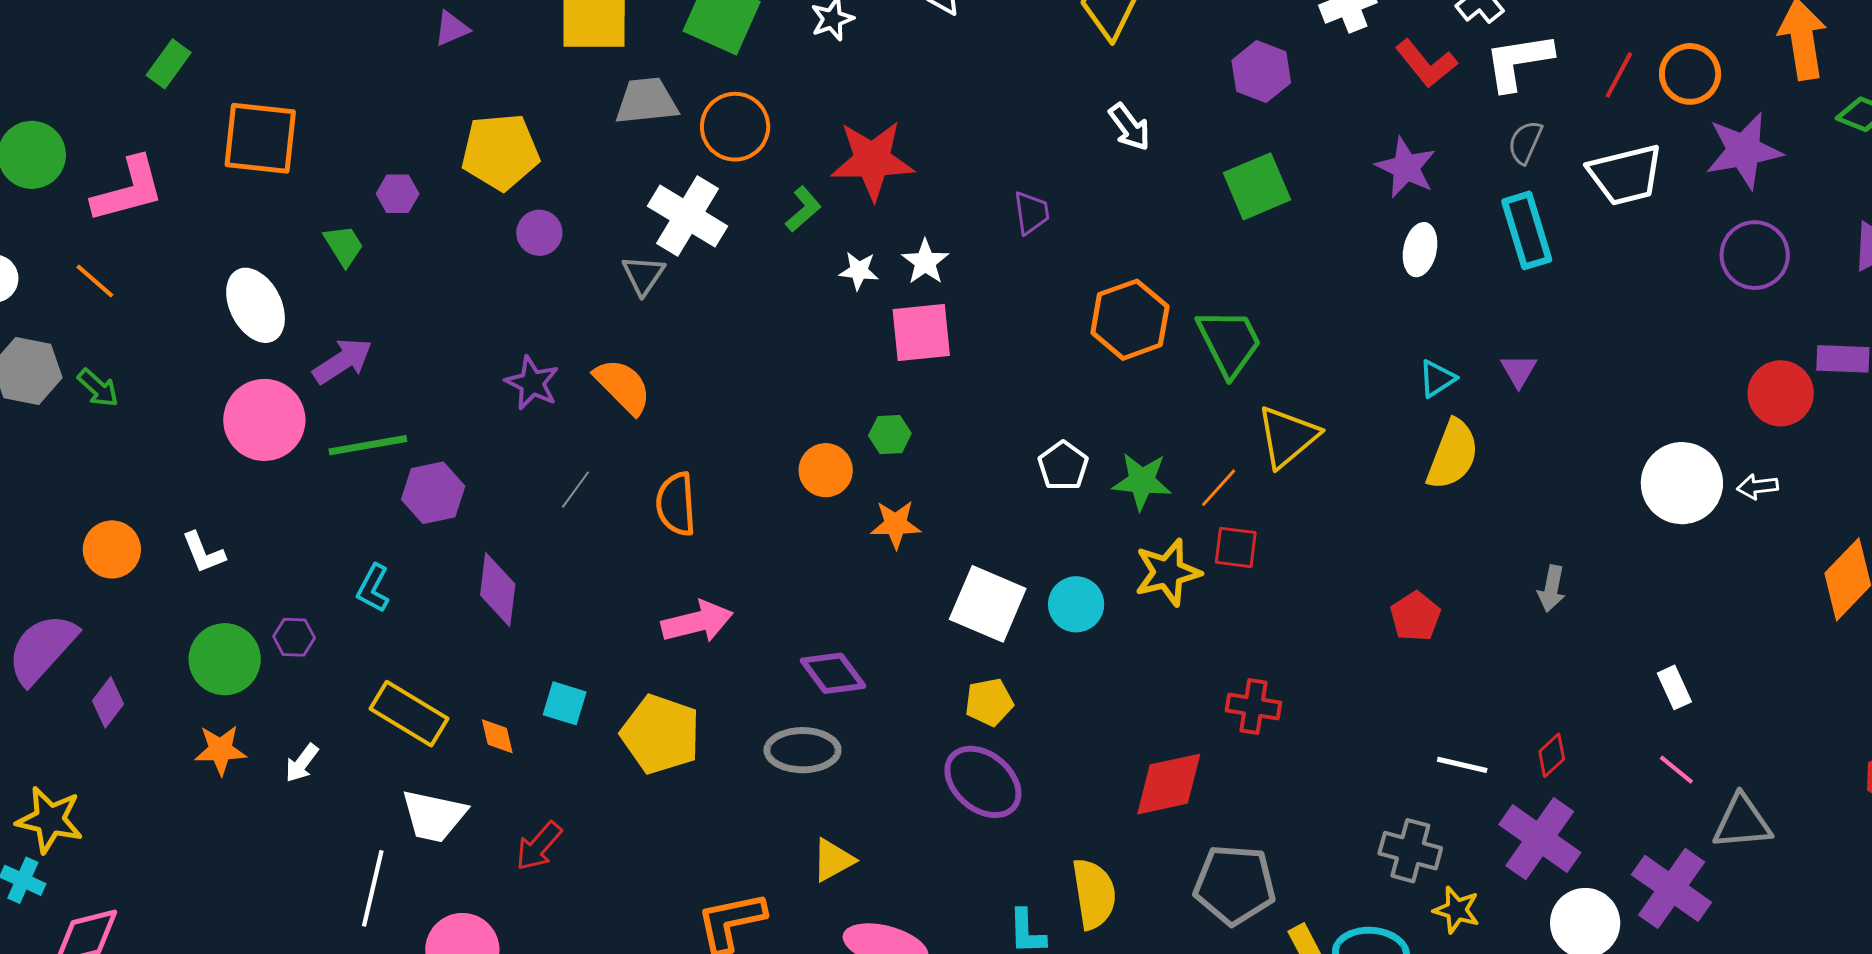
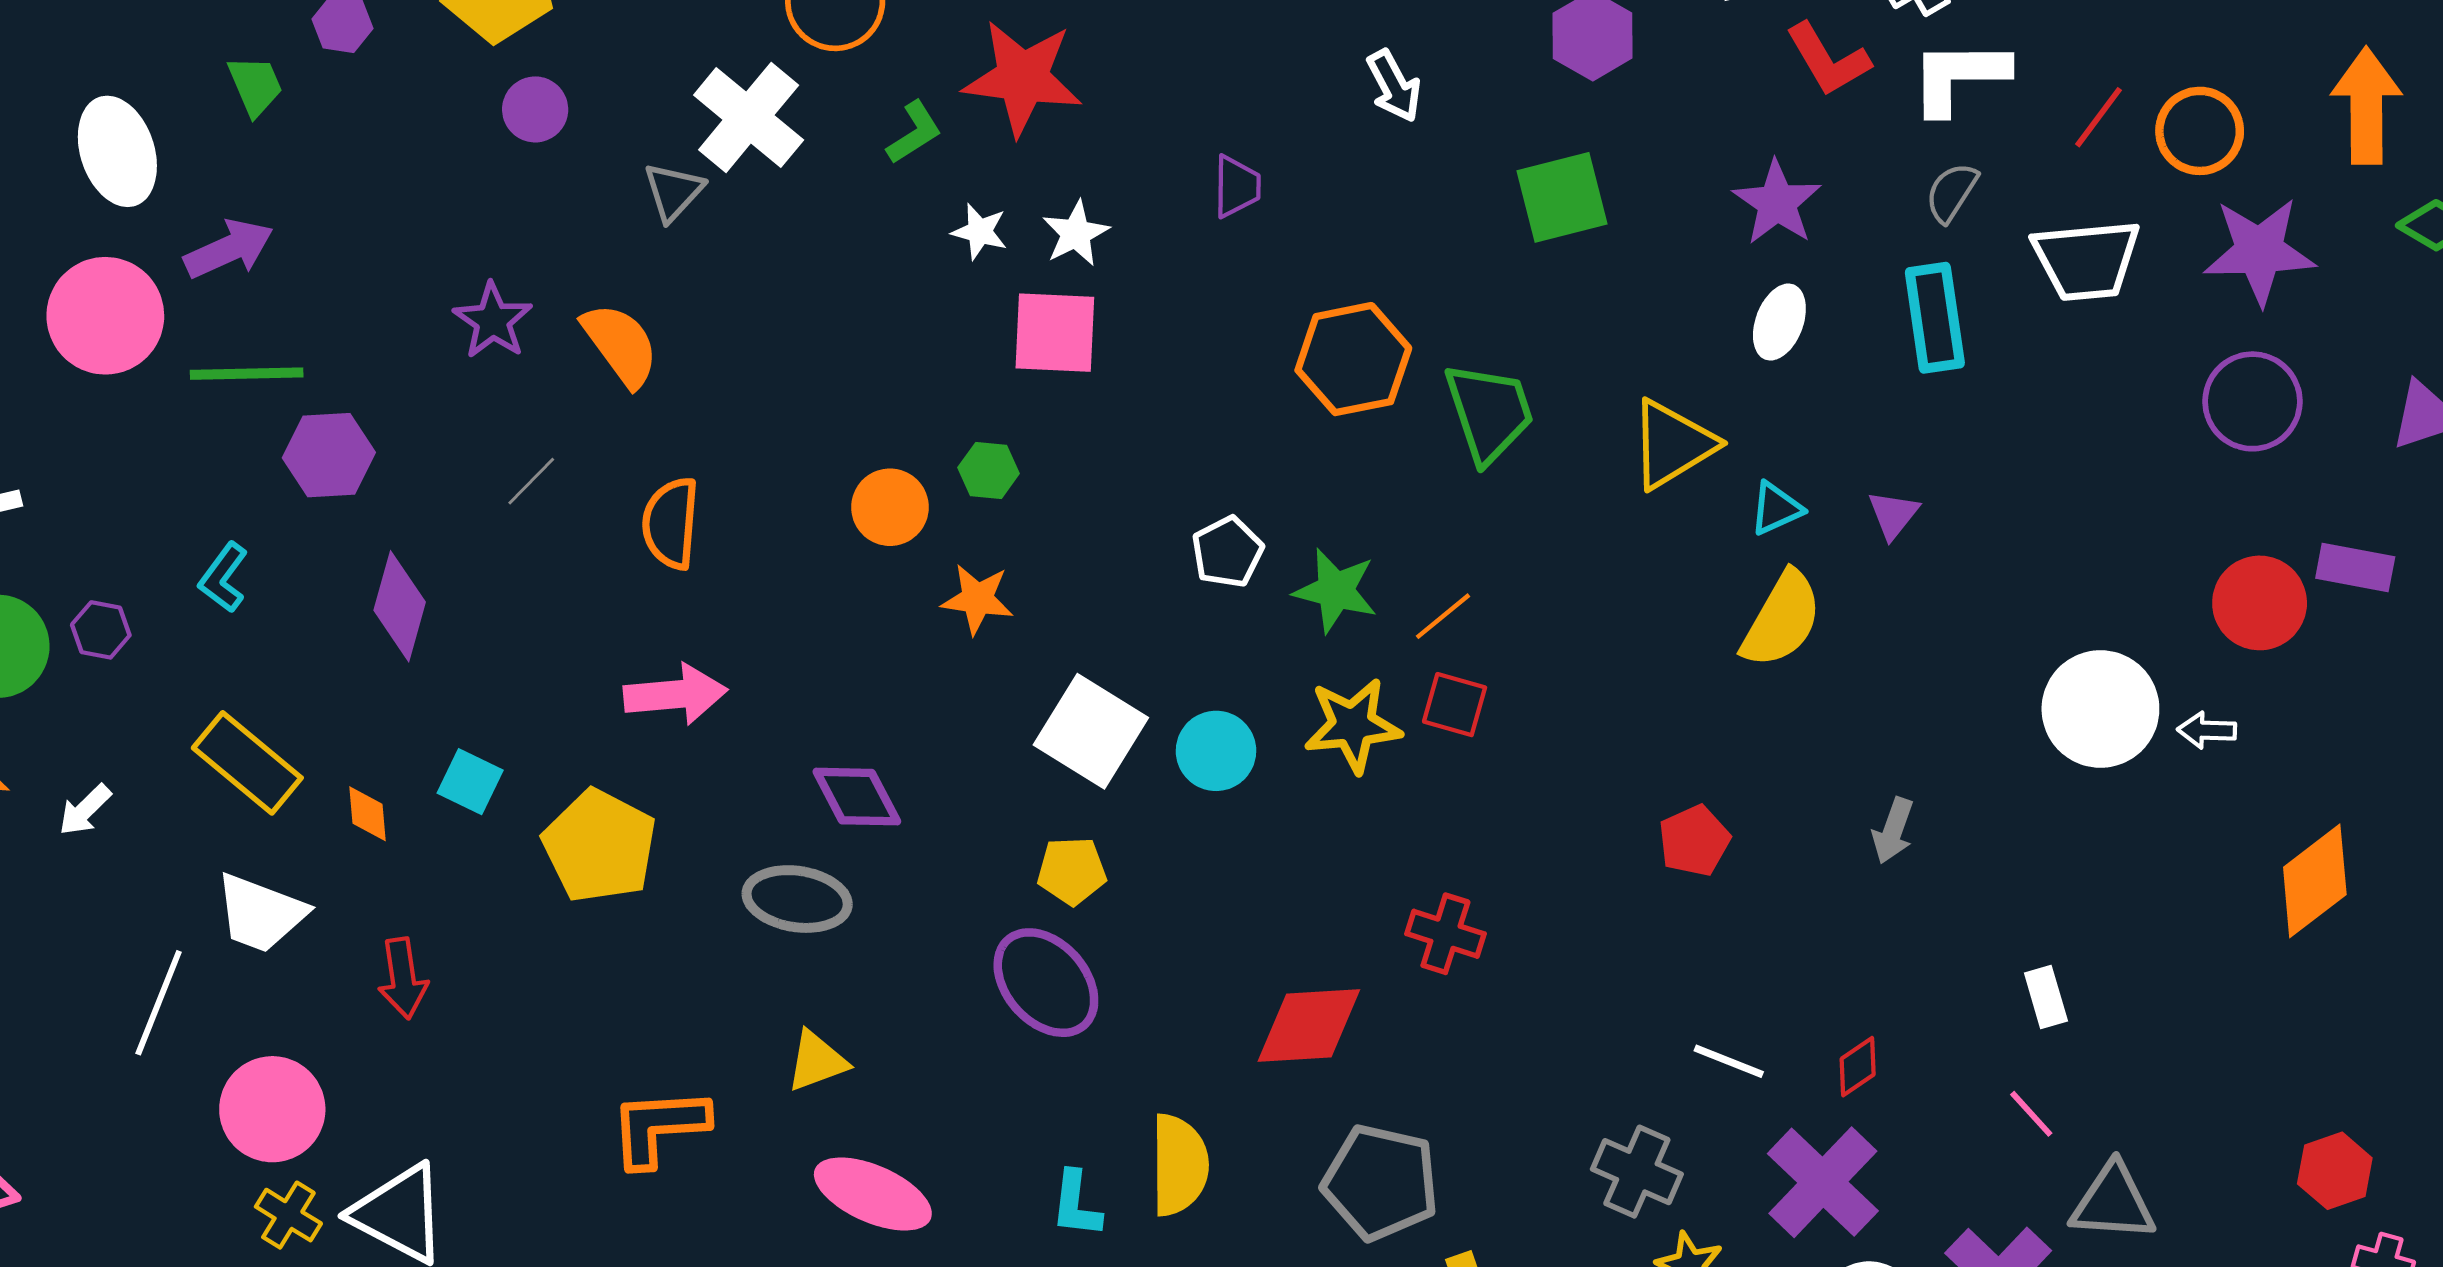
yellow triangle: (1288, 437) -> (1672, 444), moved
red arrow: (539, 846) -> (403, 978), turned -58

